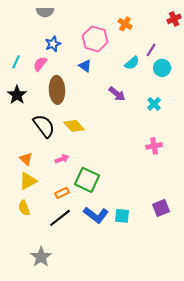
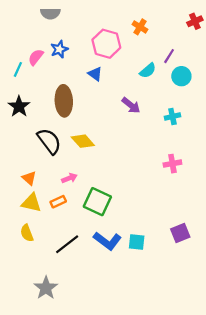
pink semicircle: (40, 64) -> (36, 57), moved
cyan cross: (154, 104) -> (172, 117), turned 32
yellow triangle: (28, 181) -> (31, 203), turned 42
orange rectangle: (62, 193) -> (58, 202), moved

